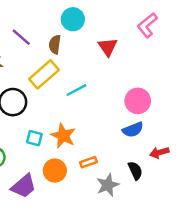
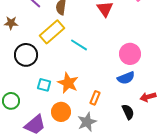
cyan line: (76, 90) -> (79, 45), turned 60
orange rectangle: (88, 162) -> (95, 98), moved, turned -48
gray star: (108, 185) -> (87, 122), moved

